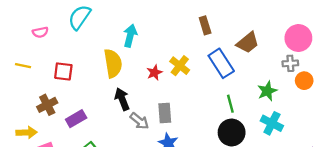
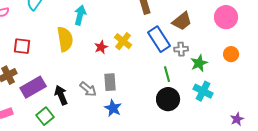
gray cross: (290, 63) -> (181, 49), moved
black arrow: (122, 99) -> (61, 95), moved
purple rectangle: (76, 119) -> (33, 87), size x1.4

